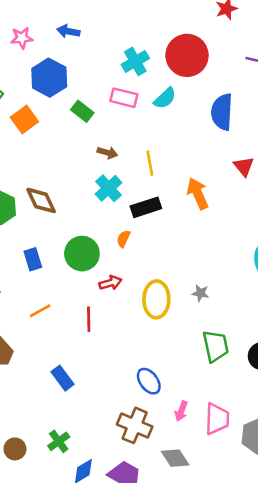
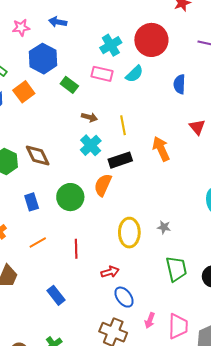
blue semicircle: (222, 112) -> (179, 84), size x0.7
orange semicircle: (123, 239) -> (103, 185), size x1.6
red arrow: (110, 283) -> (110, 272), moved

